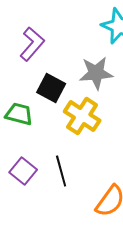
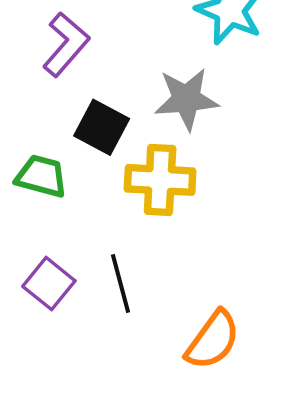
yellow cross: (82, 116) -> (160, 180), turned -30

